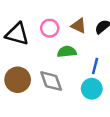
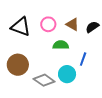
gray diamond: (51, 81) -> (44, 80), moved, turned -40
cyan circle: (92, 89) -> (67, 74), moved

